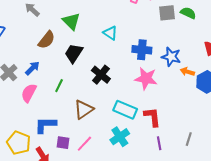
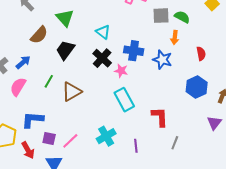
orange arrow: (187, 72) -> (175, 38), moved, turned -104
black cross: (101, 75) -> (102, 58), moved
pink star: (146, 78) -> (121, 71), moved, size x0.6
brown triangle: (84, 109) -> (72, 92), moved
cyan rectangle: (125, 110) -> (124, 100), moved, turned 35
red L-shape: (152, 117) -> (160, 117), moved
purple line: (159, 143) -> (136, 146), moved

